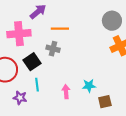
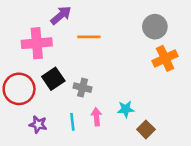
gray cross: (53, 49) -> (83, 88), moved
cyan line: (37, 85) -> (72, 122), moved
brown square: (105, 102) -> (146, 129), turned -32

